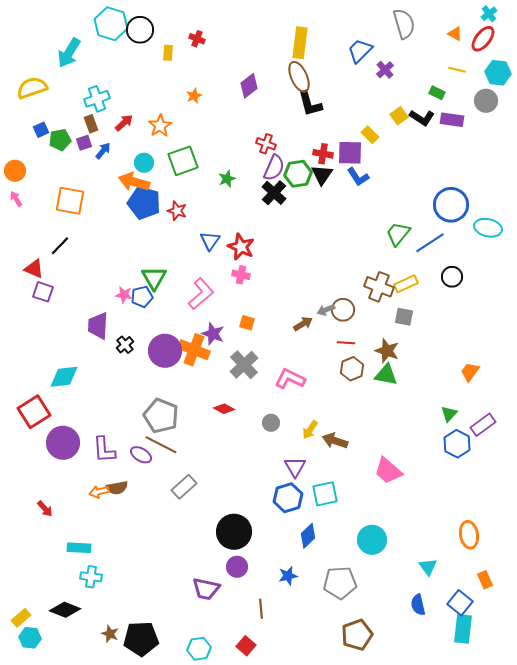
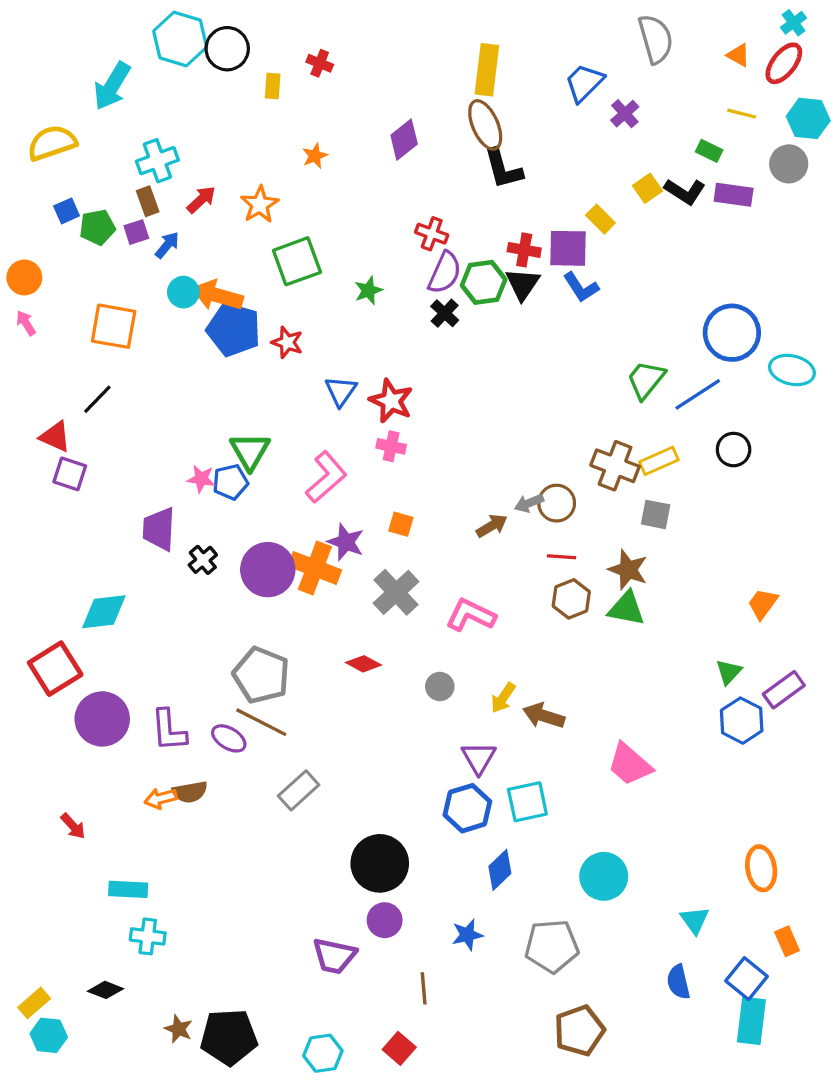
cyan circle: (144, 163) -> (183, 292), moved
black cross: (274, 193) -> (445, 313), size x0.7
black diamond: (65, 610) -> (105, 990), size x0.7

